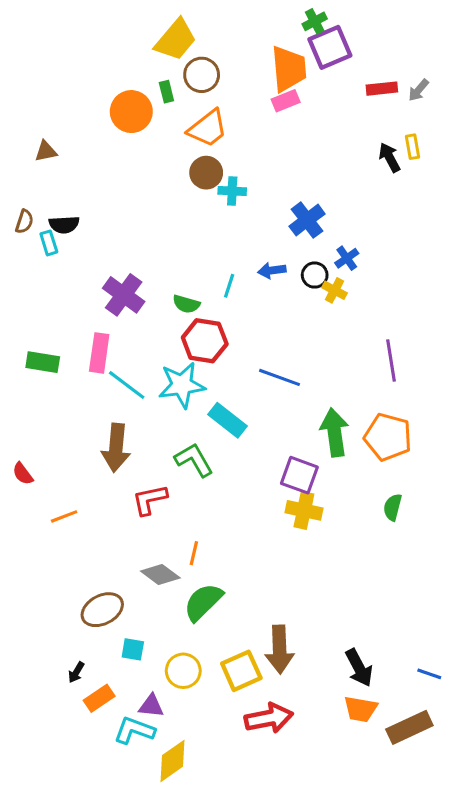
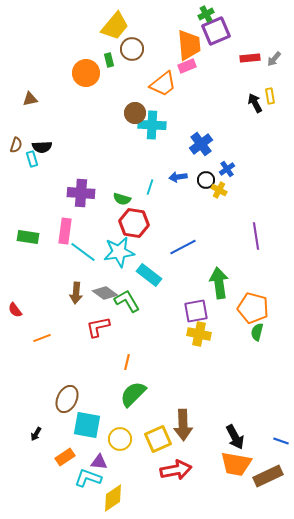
orange trapezoid: (208, 128) -> (163, 84), moved
cyan cross: (232, 191) -> (152, 125), size x1.5
purple cross: (124, 295) -> (81, 193), turned -32
blue line: (280, 377) -> (183, 247), turned -48
orange pentagon: (388, 437) -> (253, 308), moved
brown arrow: (116, 448) -> (76, 293), size x0.7
purple square: (299, 475) -> (196, 311), turned -30
gray diamond: (160, 575) -> (105, 293), moved
brown ellipse: (102, 610) -> (67, 399), turned -36
cyan square: (133, 649) -> (87, 425), size x1.8
black arrow: (76, 672) -> (36, 434), moved
orange trapezoid: (360, 709) -> (236, 464), size x1.4

